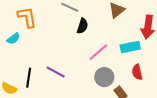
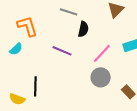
purple line: (56, 72) -> (62, 51), moved
gray circle: (104, 77) -> (101, 77), moved

